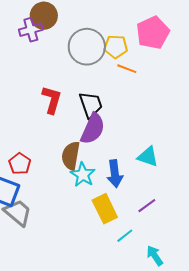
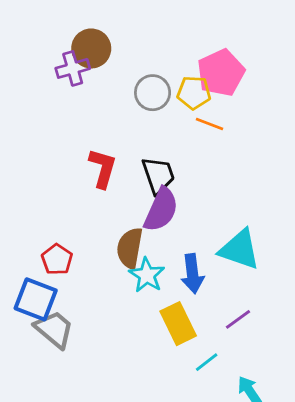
pink pentagon: (153, 33) -> (221, 73), moved
gray circle: (87, 47) -> (153, 93), size x0.7
cyan triangle: (148, 157) -> (239, 249), size x1.4

